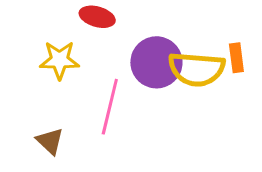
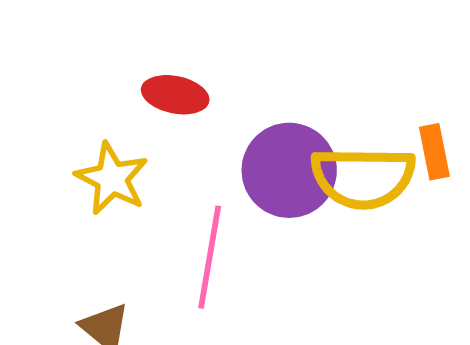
yellow star: (59, 60) -> (112, 178), turned 30

